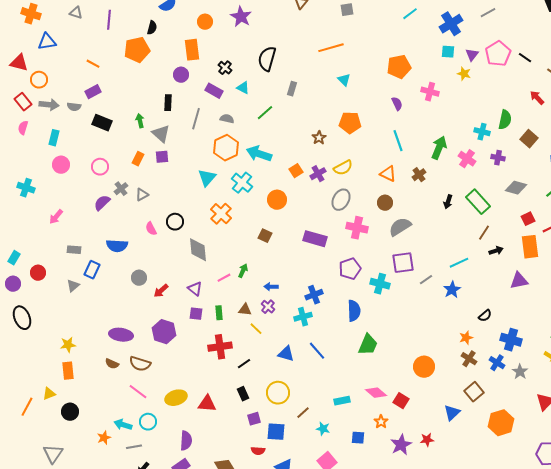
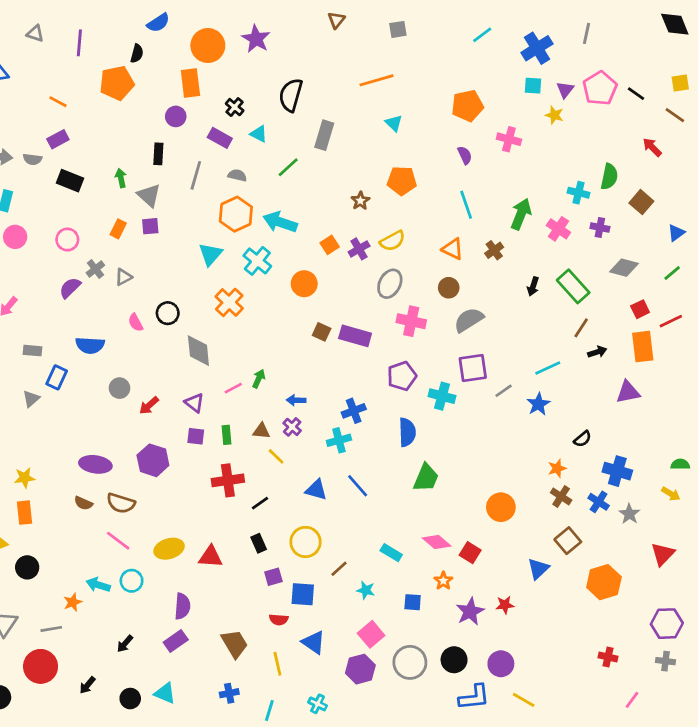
gray line: (488, 13) -> (587, 33), turned -49
orange circle: (205, 22) -> (208, 46), size x1.6
gray rectangle: (292, 89) -> (324, 135), size x1.5
brown square: (265, 236) -> (322, 332), moved
cyan rectangle: (342, 401) -> (391, 553), turned 42
gray line: (134, 447) -> (51, 629), moved

